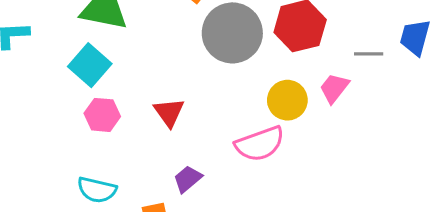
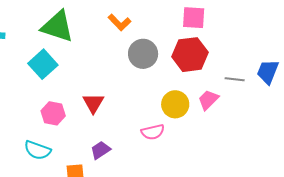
gray circle: (232, 33) -> (143, 54), size x0.7
pink hexagon: (102, 115) -> (53, 113), moved
pink semicircle: (260, 144) -> (153, 132), size x0.7

